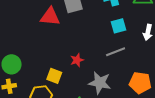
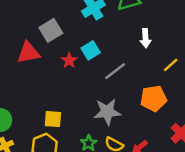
cyan square: (118, 26) -> (91, 50), moved
red star: (77, 60) -> (69, 60), moved

